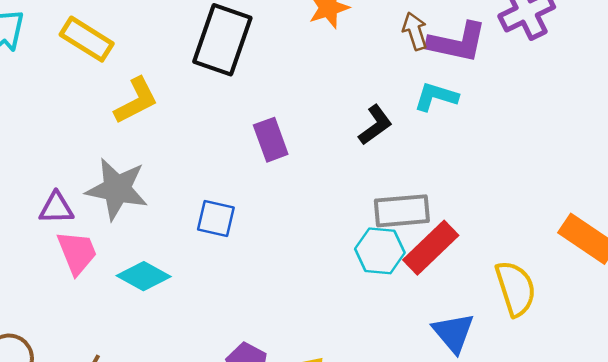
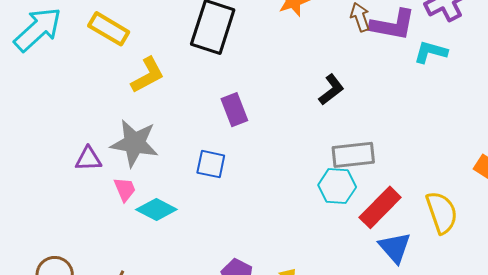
cyan L-shape: (436, 97) -> (431, 52), moved
purple rectangle: (271, 140) -> (234, 110), moved
red rectangle: (431, 248) -> (380, 207), moved
pink trapezoid: (77, 253) -> (125, 189), moved, size x0.7

